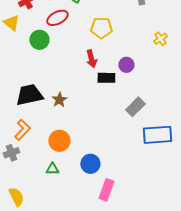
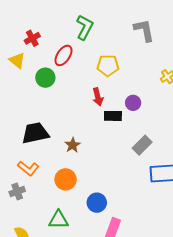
red ellipse: (57, 18) -> (64, 55), turned -30
brown star: (59, 100) -> (73, 145), moved
orange L-shape: (22, 130) -> (28, 168), turned 85
green triangle: (52, 169) -> (58, 220), moved, size x1.5

